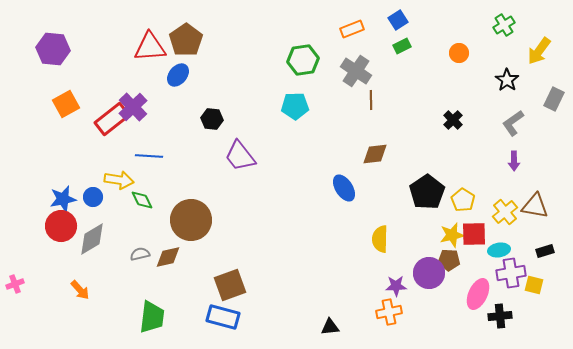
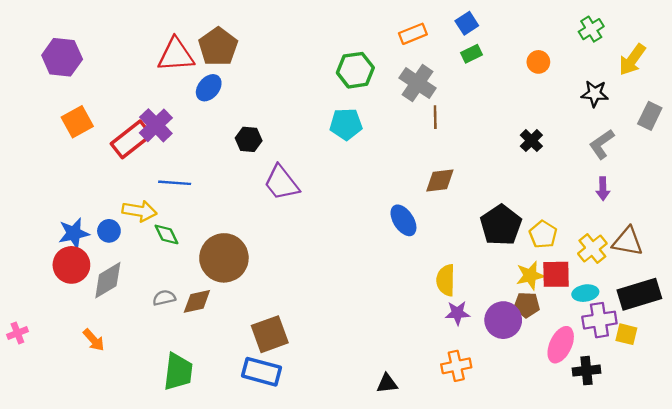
black star: (507, 80) -> (595, 94), turned -30
black rectangle: (545, 251) -> (639, 294), size x2.0
purple star: (396, 286) -> (457, 313), moved

